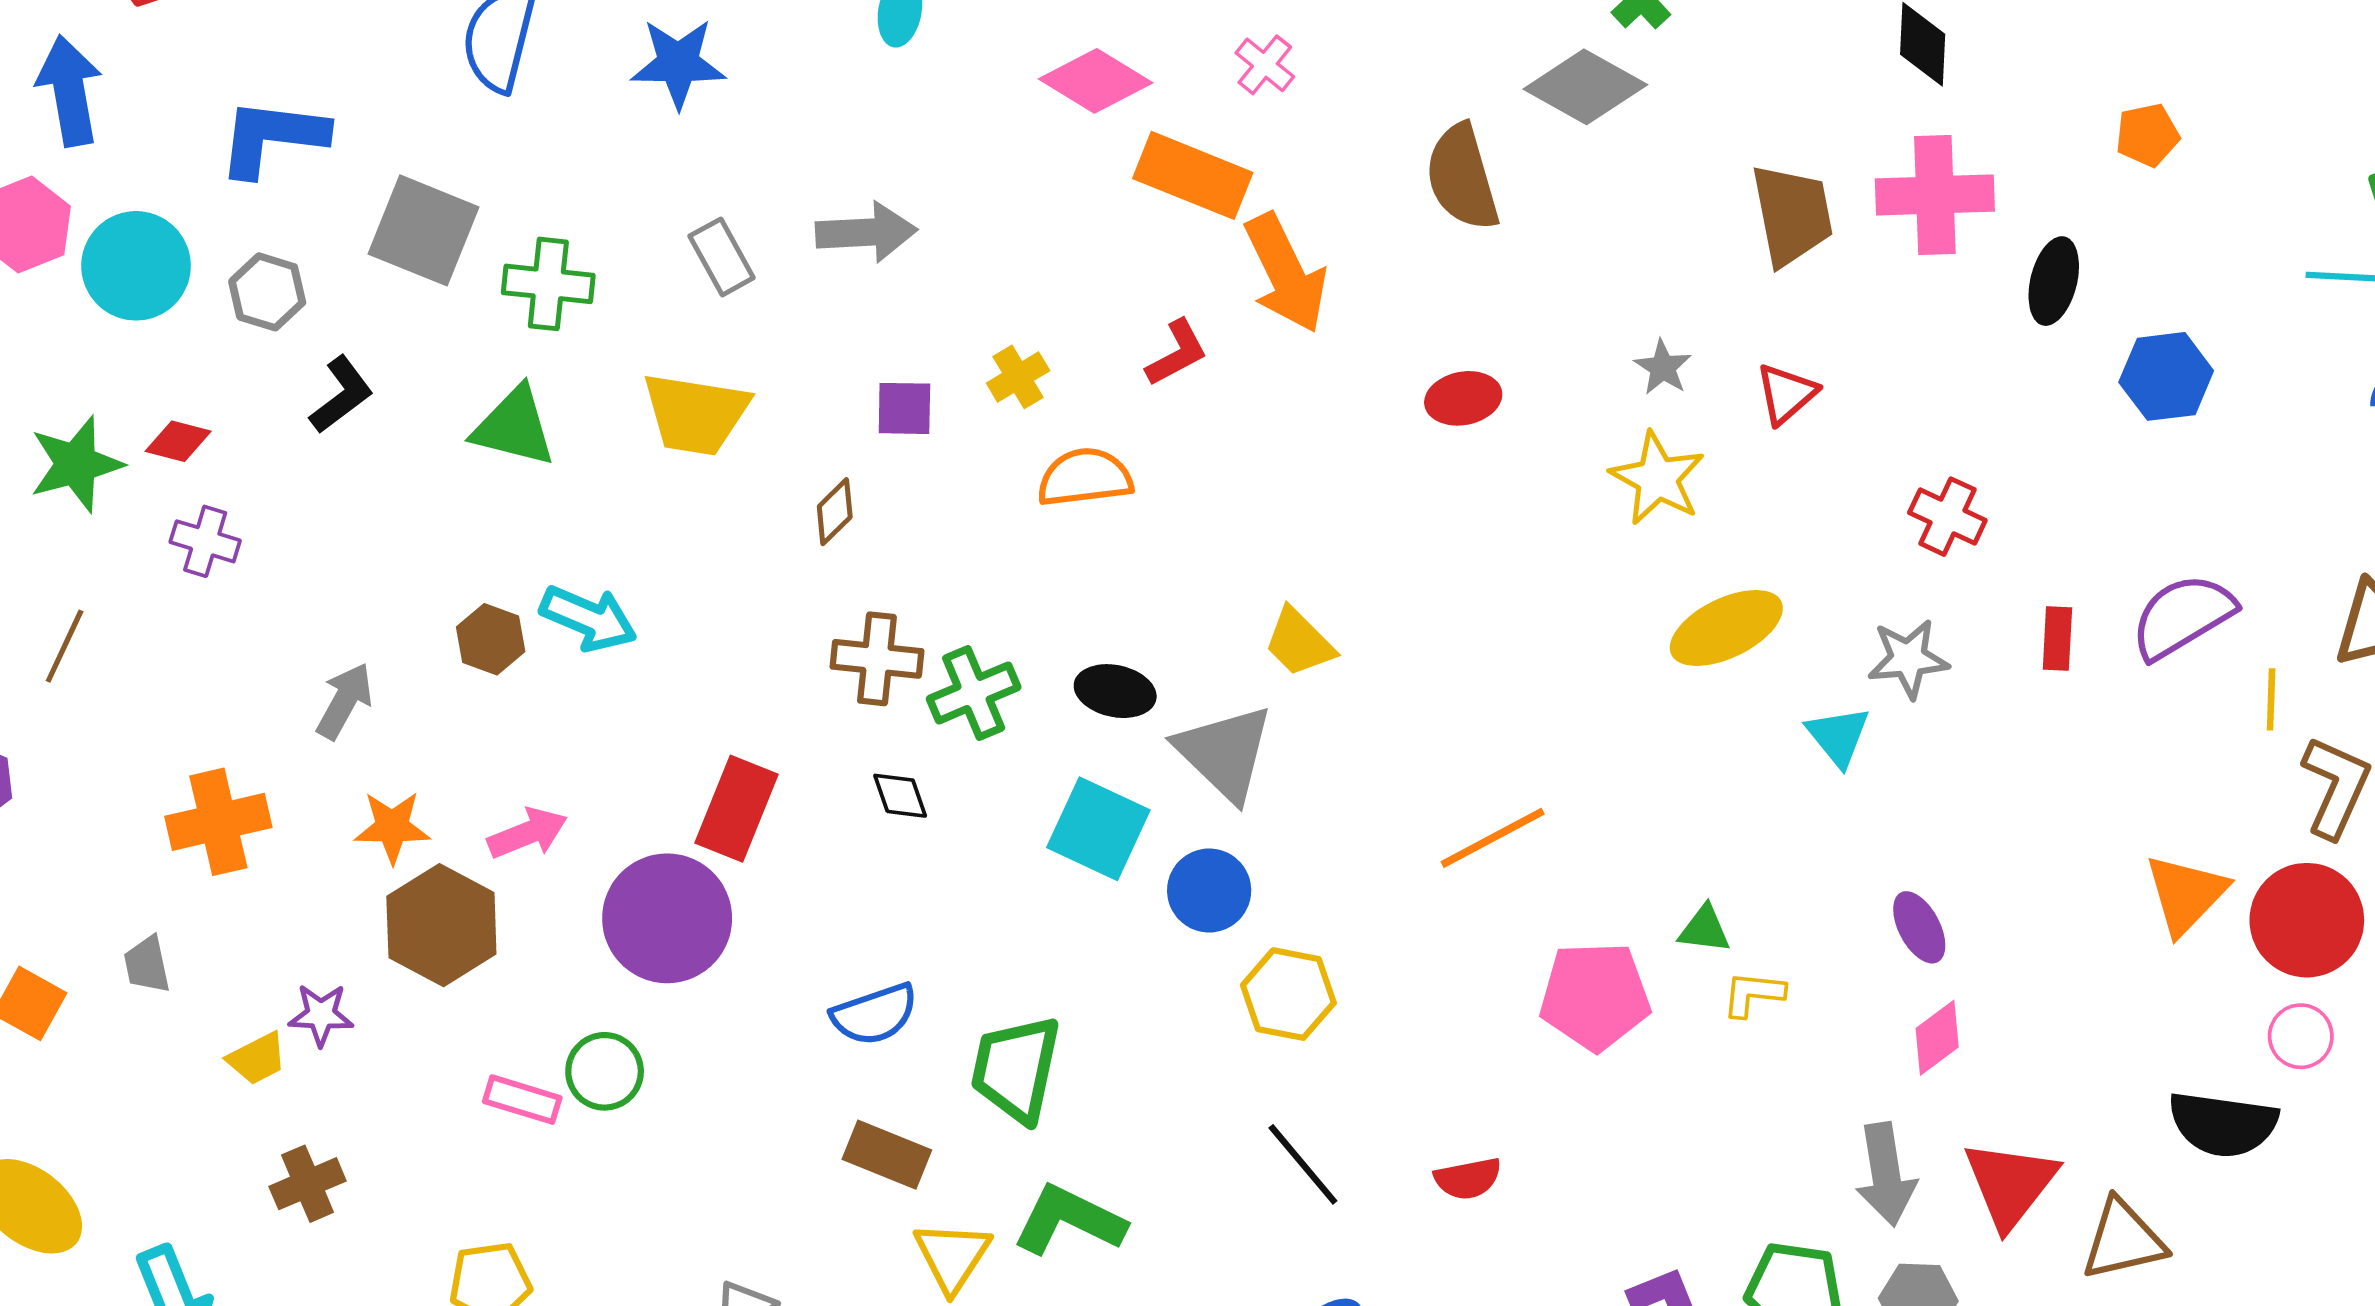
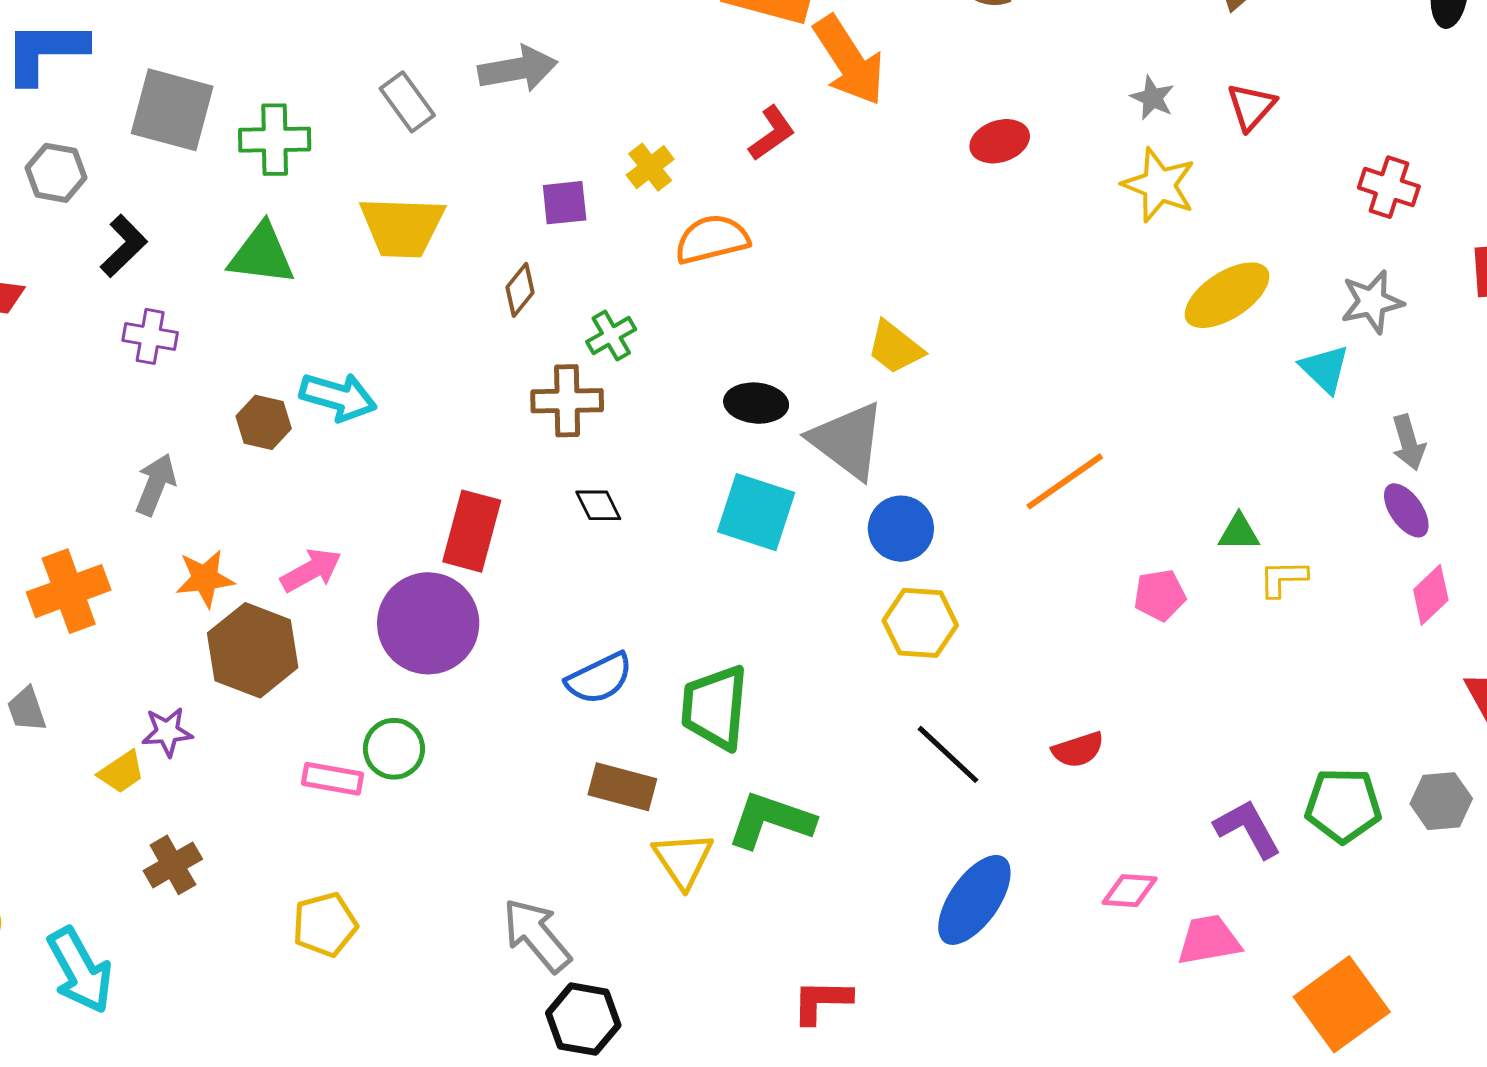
purple cross: (205, 541) -> (150, 336), moved
green cross: (974, 693) -> (611, 335), moved, size x0.7
blue circle: (1209, 890) -> (901, 529), moved
pink pentagon: (1595, 996) -> (1160, 595), size x0.6
gray arrow: (1886, 1174) -> (1408, 442), moved, size x0.7

